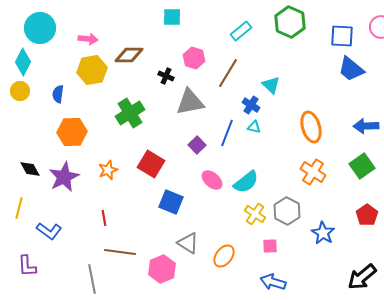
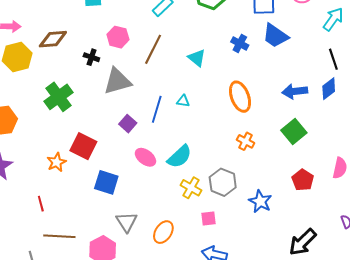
blue cross: (251, 105) -> (240, 43), moved
orange star: (108, 170) -> (57, 162), moved
orange cross: (313, 172) -> (246, 141), size x0.7
gray triangle: (188, 243) -> (126, 222), turned 30

